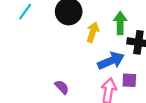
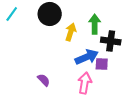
purple square: (129, 80) -> (102, 64), moved

